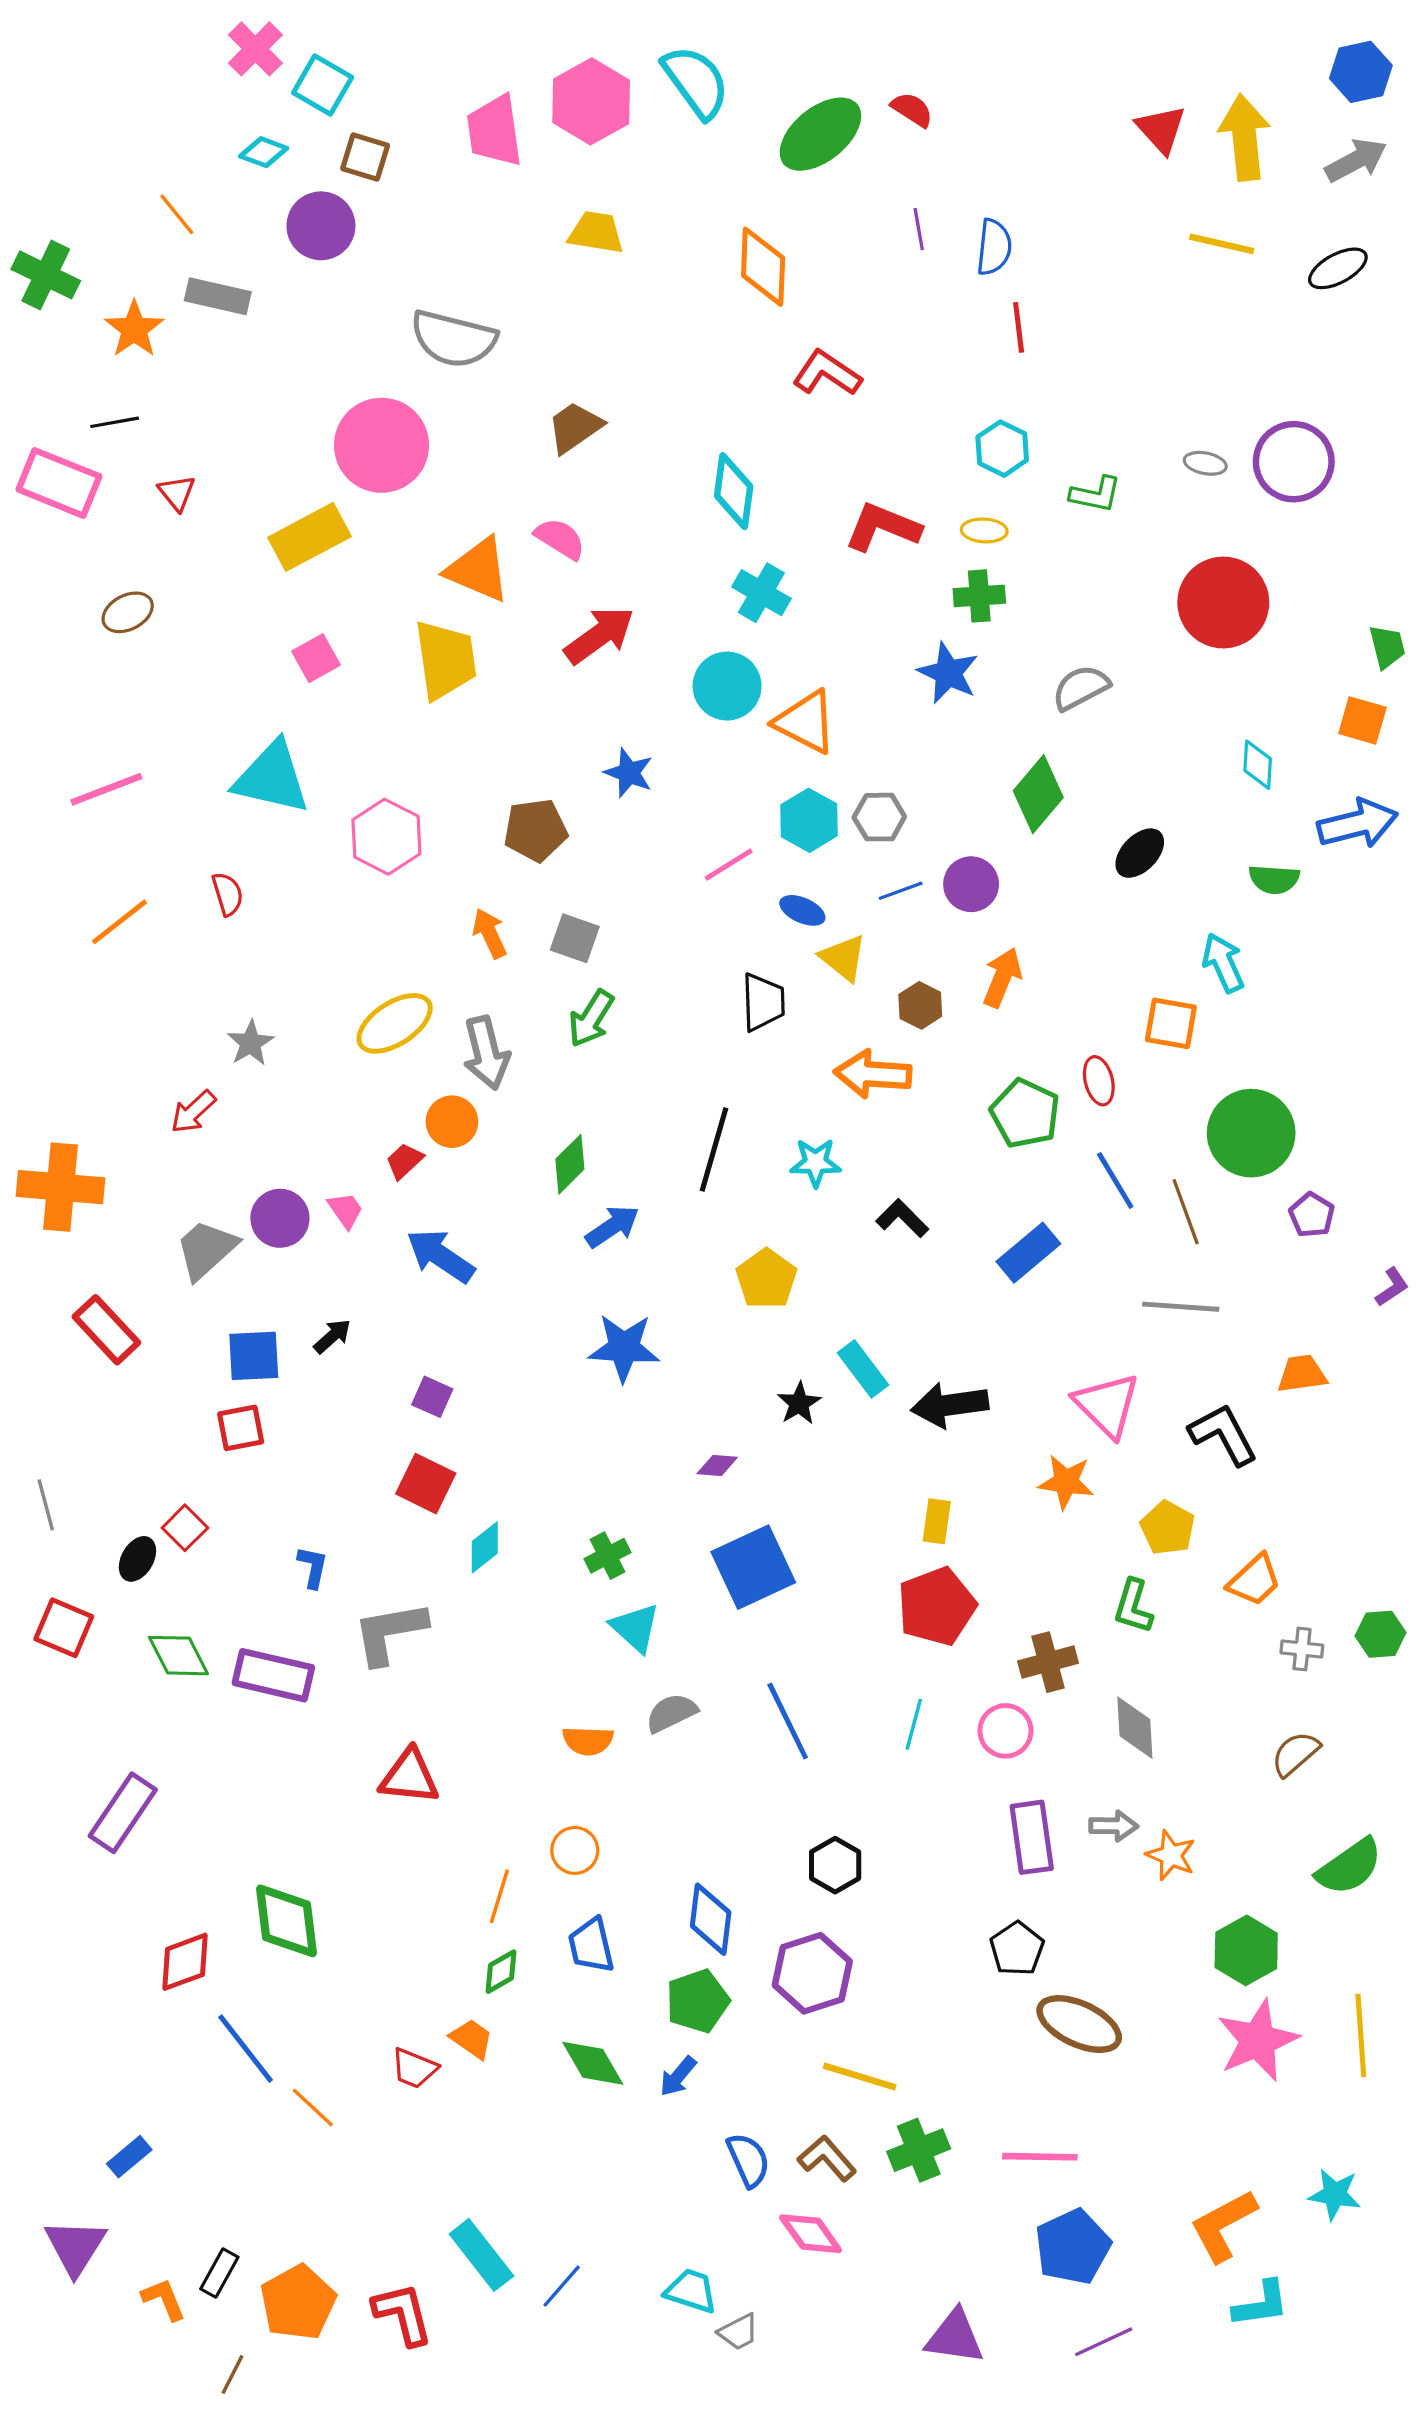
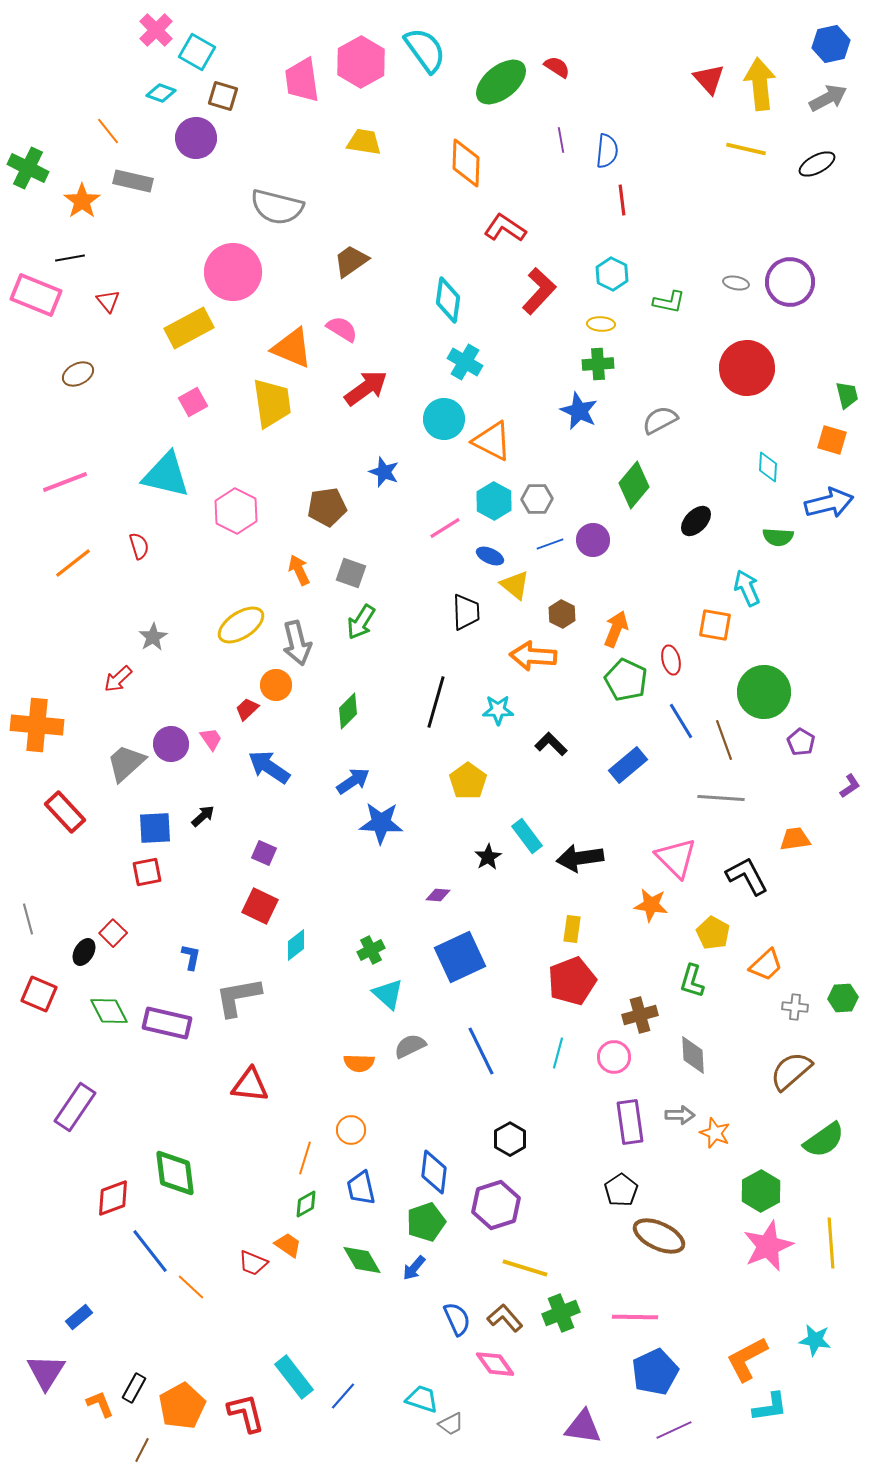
red L-shape: (883, 527) -> (539, 291), moved, turned 111
orange arrow: (1002, 978) -> (616, 629), moved
blue arrow: (612, 1226) -> (353, 781), moved
brown semicircle: (1295, 1754) -> (791, 1071), size x1.4

